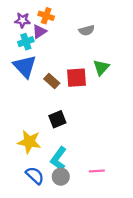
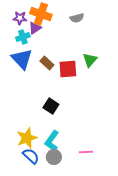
orange cross: (46, 16) -> (41, 14), size x1.5
gray semicircle: (87, 30) -> (77, 18), moved
brown rectangle: (52, 81) -> (47, 63), moved
black square: (57, 119) -> (51, 106), turned -35
yellow star: (29, 142) -> (27, 138), moved, turned -30

